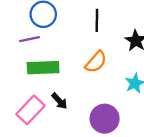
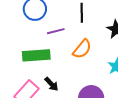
purple line: (30, 39) -> (56, 31), moved

